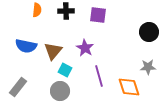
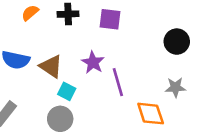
orange semicircle: (37, 10) -> (30, 13), turned -136
brown triangle: (53, 51) -> (51, 66), turned -36
purple line: (99, 76) -> (118, 82), moved

